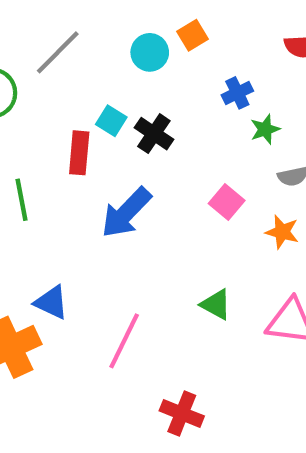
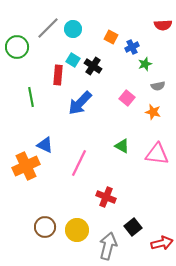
orange square: (192, 35) -> (111, 37), moved, turned -32
cyan circle: (150, 52) -> (73, 29), moved

